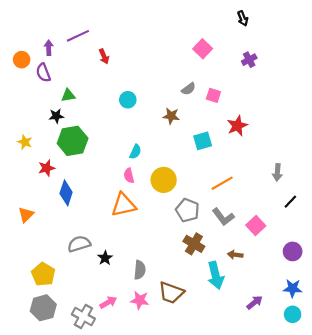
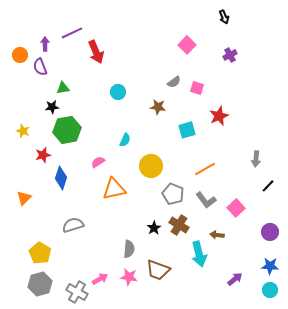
red arrow: (104, 56) -> (96, 52), size x1.6
pink semicircle: (129, 176) -> (98, 162), moved, turned 72
black star: (105, 258) -> (154, 228), moved

